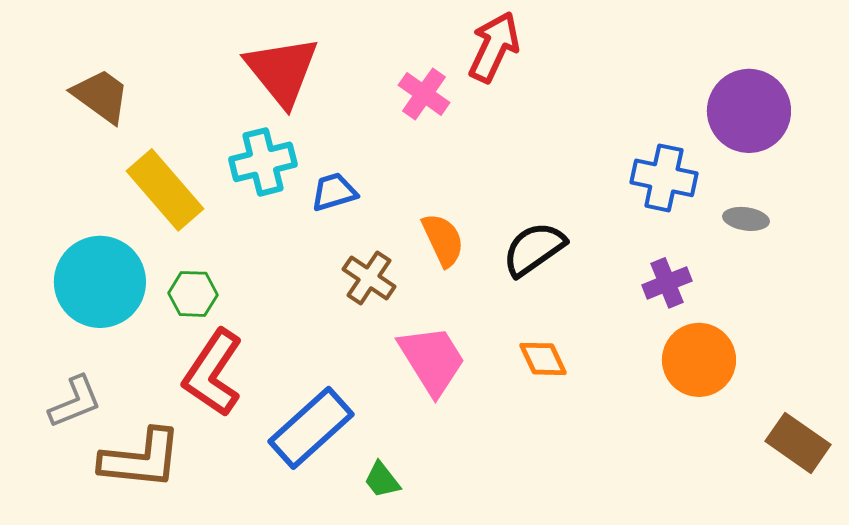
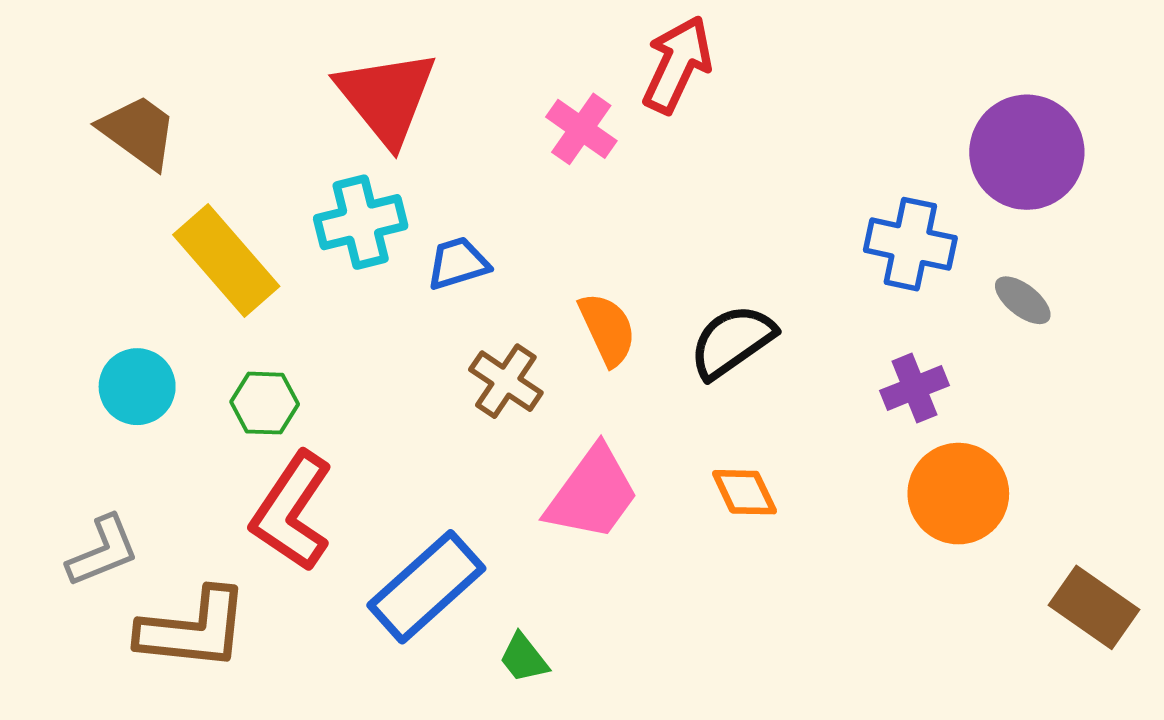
gray ellipse: (746, 219) -> (1023, 300), turned 30
cyan circle: (100, 282) -> (137, 387), size x0.6
pink trapezoid: (432, 360) -> (592, 494), turned 68

